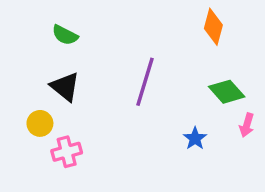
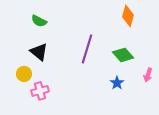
green diamond: (227, 92) -> (123, 55), moved

